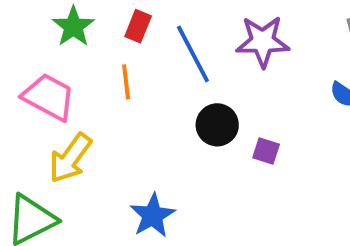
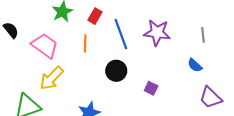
black circle: (217, 125) -> (116, 71), moved

